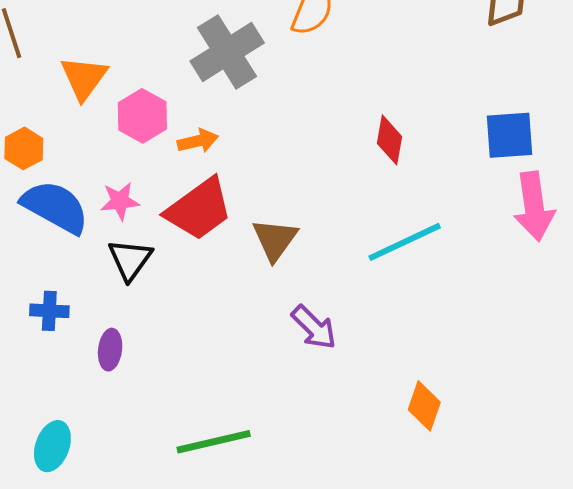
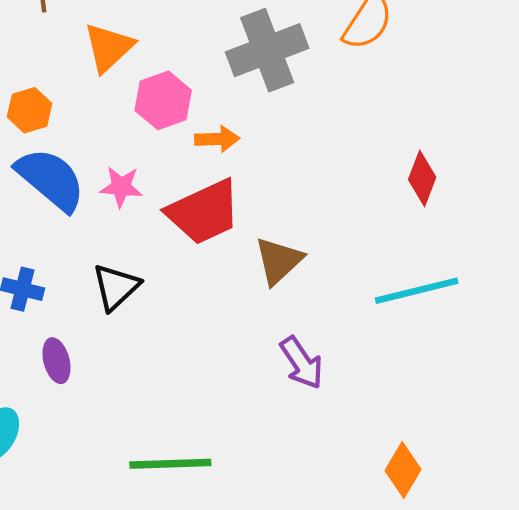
black triangle: (130, 259) -> (116, 287), moved
purple ellipse: (110, 350) -> (56, 361), moved, turned -33

